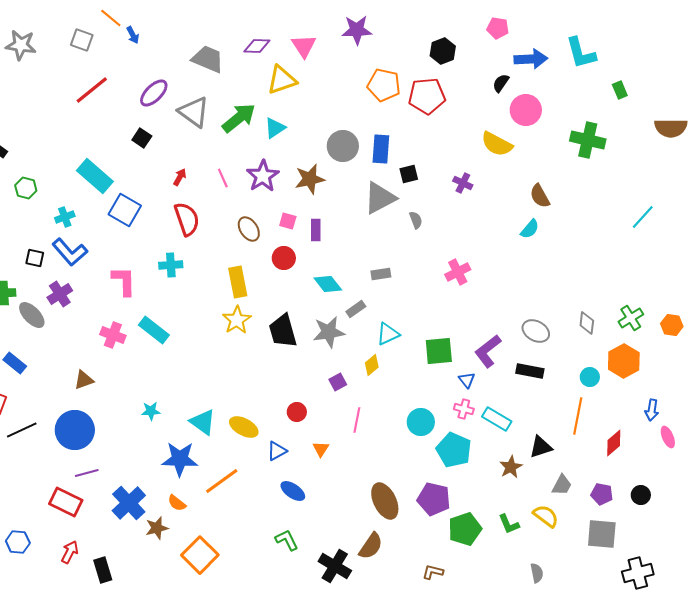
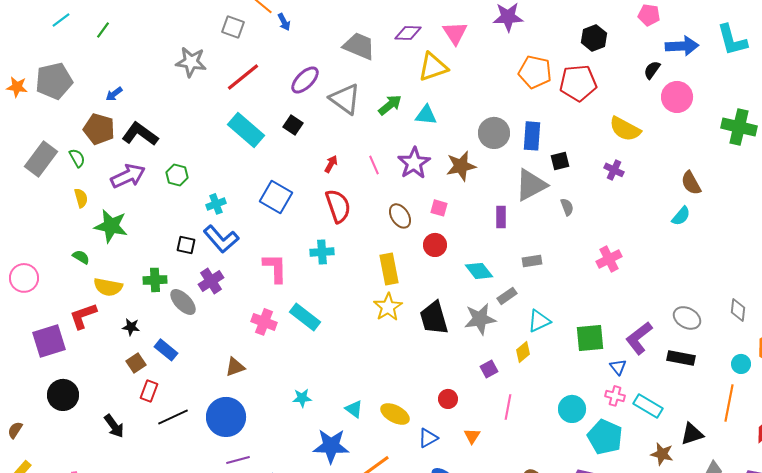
gray star: (21, 45) -> (191, 62), moved
green arrow: (239, 118) -> (390, 105), size x0.7
cyan triangle: (275, 128) -> (426, 115), turned 40
yellow semicircle: (497, 144) -> (625, 129), moved
cyan rectangle: (95, 176) -> (246, 130), moved
purple rectangle: (316, 230) -> (501, 217), moved
cyan triangle: (203, 422) -> (354, 409), size x0.7
brown star: (511, 467) -> (662, 454), turned -30

